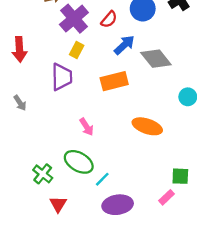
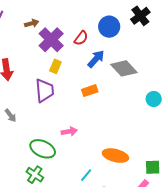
orange rectangle: (114, 81) -> (90, 91), size x0.7
orange ellipse: (147, 126) -> (115, 156), moved
pink arrow: (87, 127) -> (69, 131), turned -63
green ellipse: (79, 162) -> (43, 149), moved

